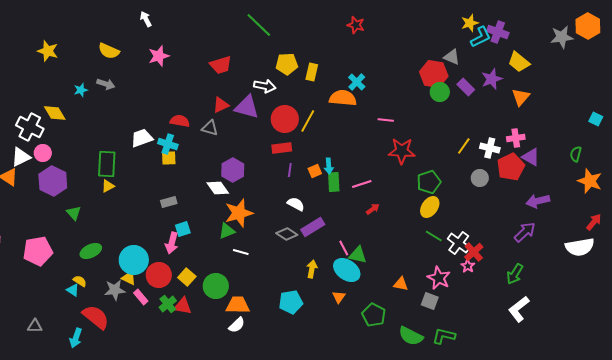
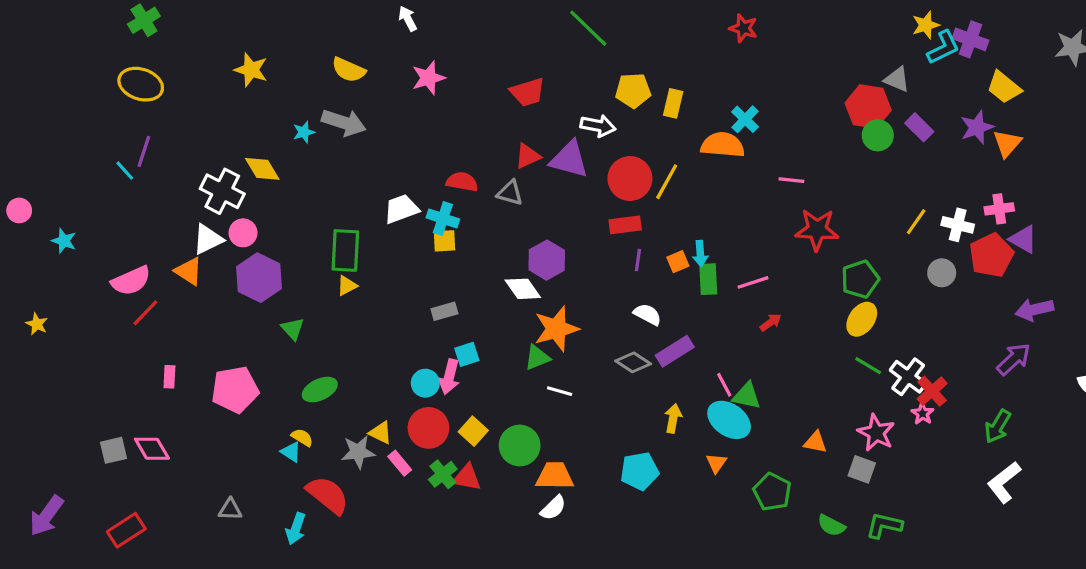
purple star: (492, 79) -> (977, 127), moved
gray arrow: (106, 84) -> (344, 123), size x1.5
cyan circle: (134, 260) -> (425, 383), moved, size x0.6
green semicircle: (411, 336) -> (831, 525), size x0.7

